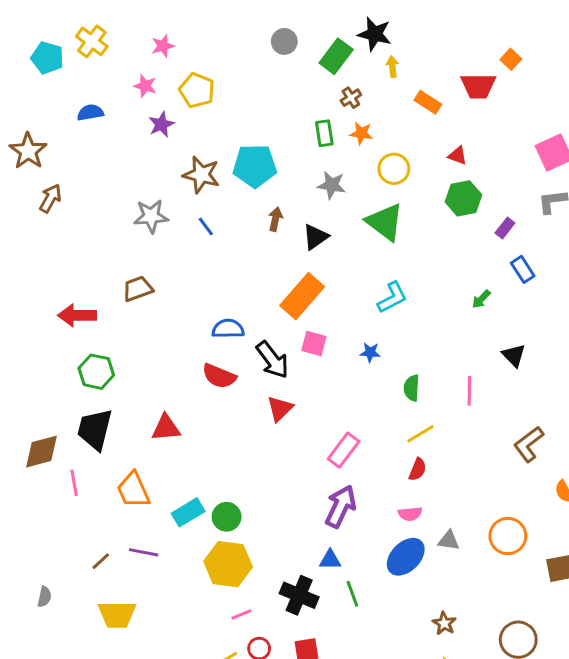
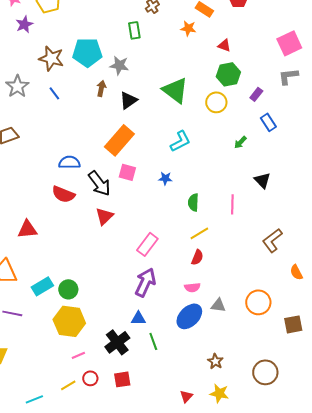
orange star: (361, 133) -> (188, 28), moved
yellow circle: (394, 169) -> (216, 102), moved
gray star: (332, 185) -> (119, 65), moved
gray star: (151, 216) -> (17, 86), turned -30
black cross: (299, 595) -> (117, 342), turned 30

